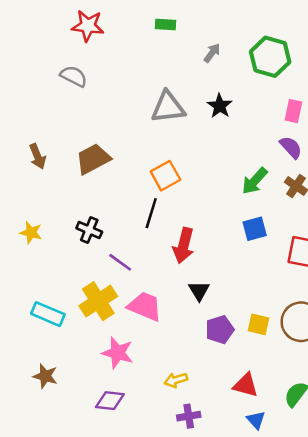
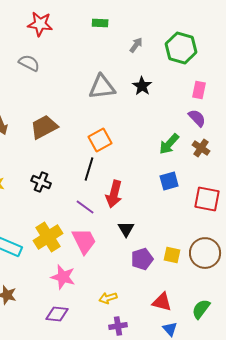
purple line: (120, 262) -> (85, 207), moved
pink trapezoid: (145, 306) -> (84, 241), turned 40

